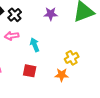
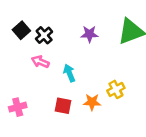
pink arrow: (12, 36) -> (40, 62), turned 32
orange star: (62, 75) -> (92, 102), moved

